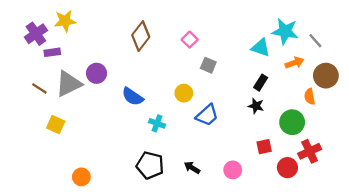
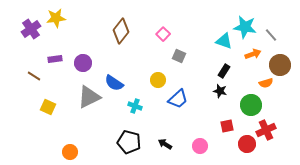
purple rectangle: (52, 52) -> (55, 59), moved
gray triangle: (69, 84) -> (89, 97), moved
orange semicircle: (310, 97) -> (266, 83), turned -96

